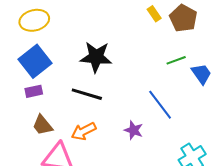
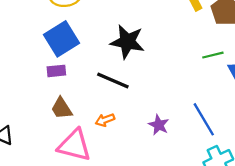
blue line: (160, 105) -> (204, 119), moved
orange arrow: (84, 131) -> (105, 120), size x0.7

